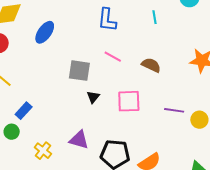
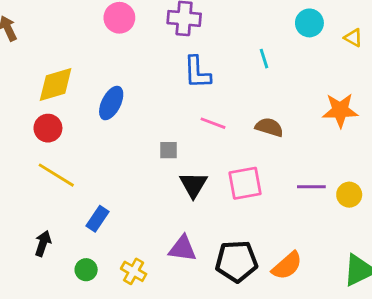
gray square: (79, 71) -> (168, 150), size x0.6
black triangle: (93, 97) -> (193, 185), size x1.5
green circle: (12, 132) -> (86, 270), moved

